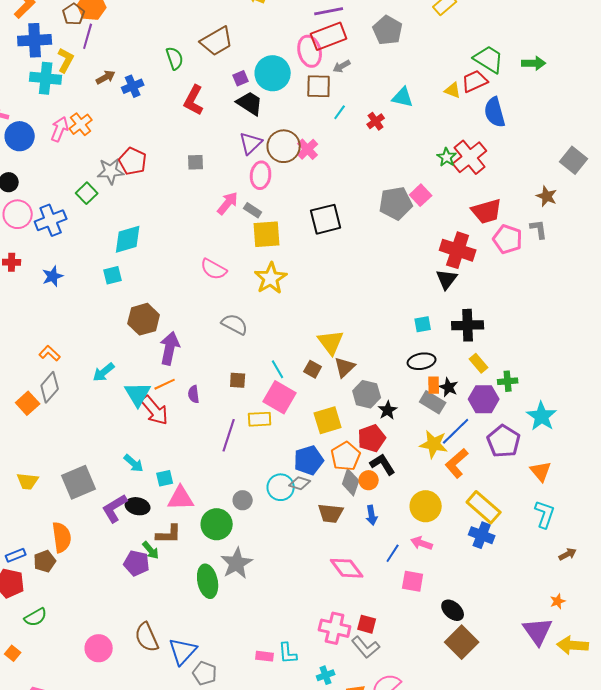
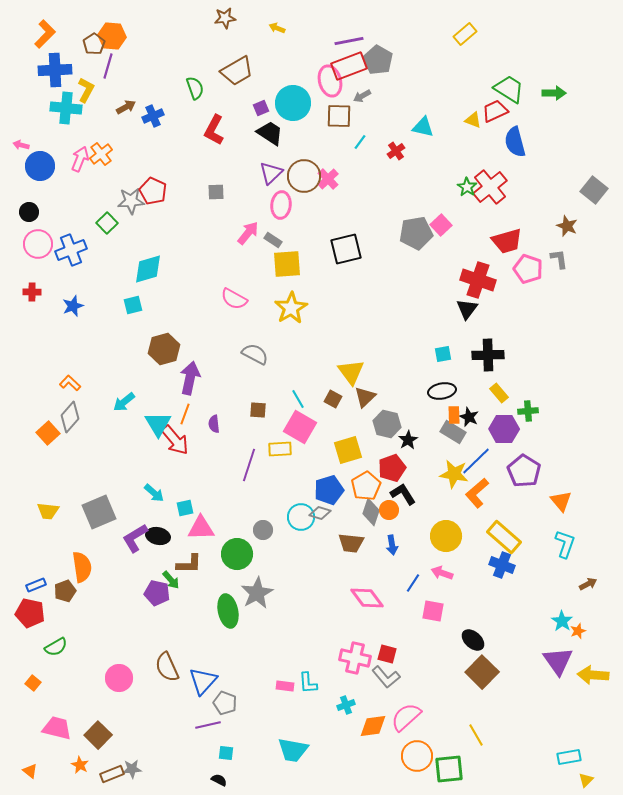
gray pentagon: (388, 30) -> (378, 60), moved
orange line: (165, 384) -> (185, 414), turned -45
cyan star: (542, 416) -> (562, 621), moved, size x0.7

